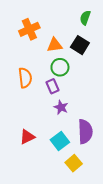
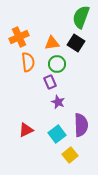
green semicircle: (85, 18) -> (81, 17), size x1.6
orange cross: (29, 29) -> (19, 37), moved
orange semicircle: (25, 78) -> (28, 62), moved

